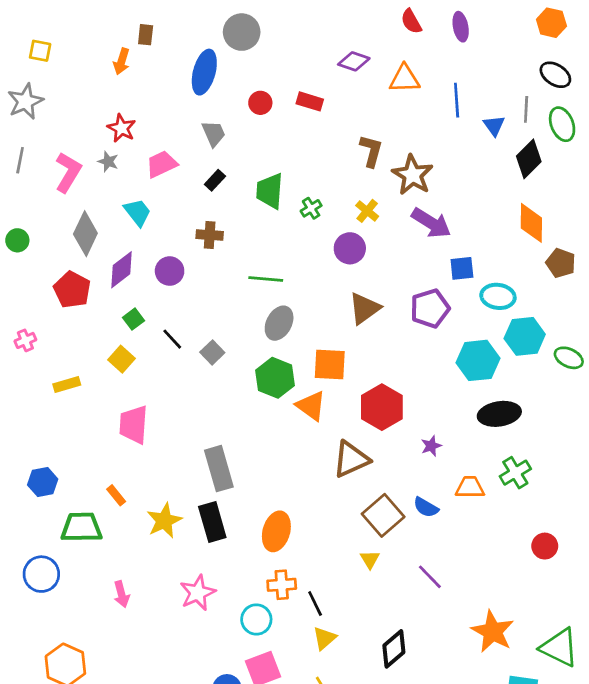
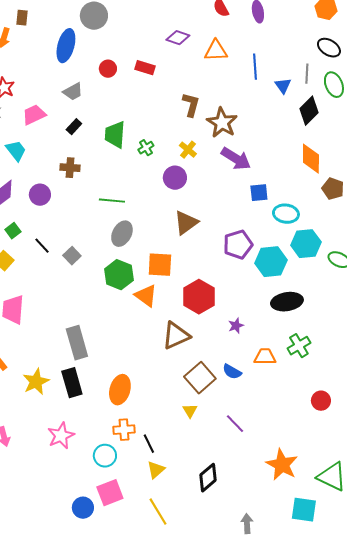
gray trapezoid: (214, 134) -> (73, 92), turned 85
purple pentagon: (430, 308) -> (238, 245), moved

